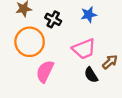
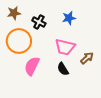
pink trapezoid: (84, 49) -> (65, 47), turned 35
black semicircle: (91, 75) -> (63, 69), moved

